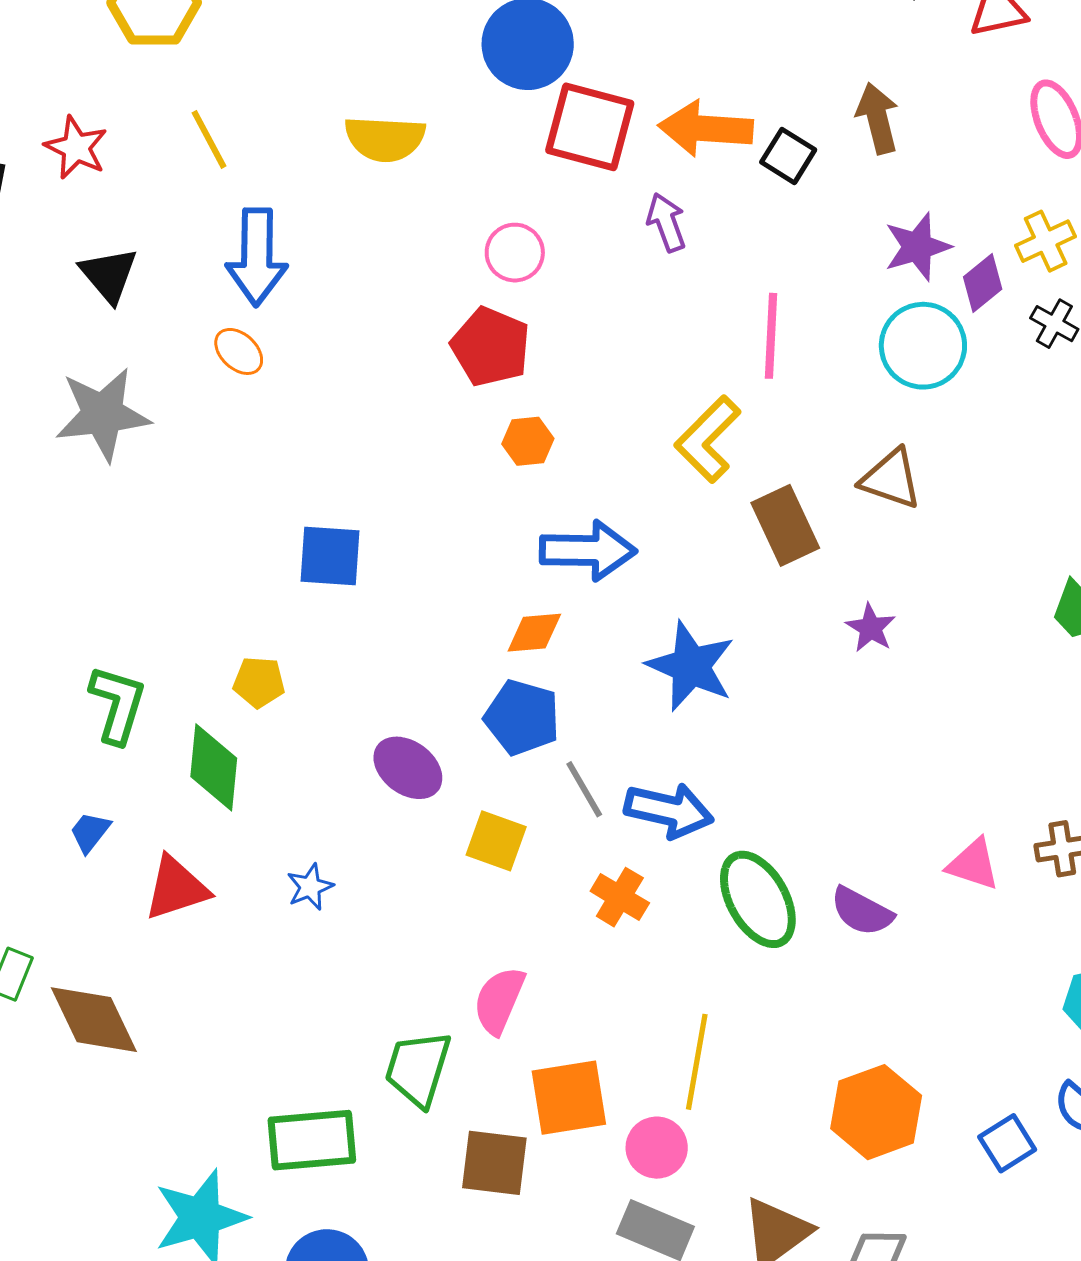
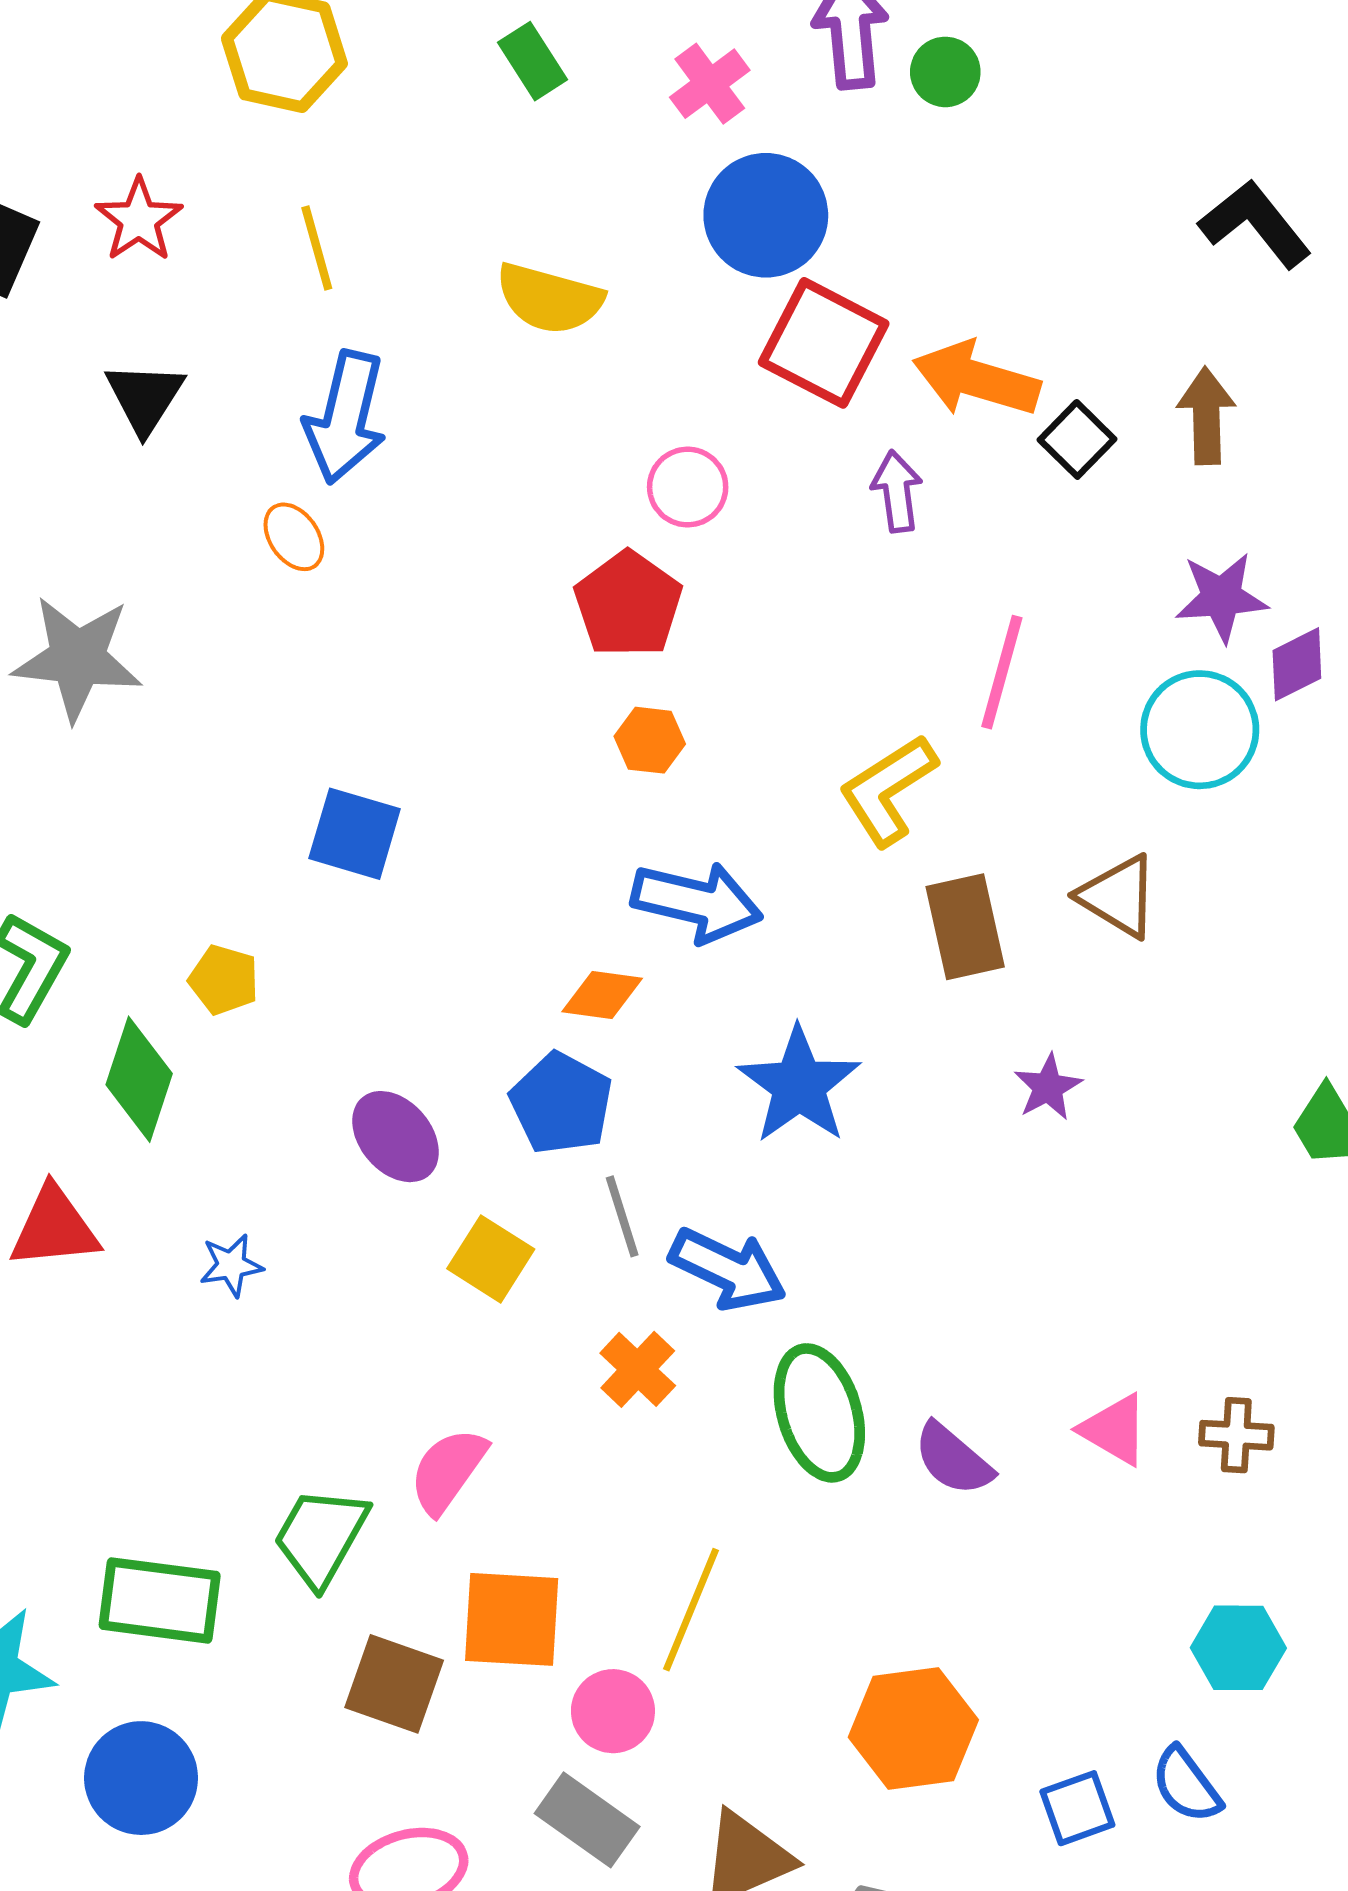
gray star: (103, 414) -> (77, 658), moved

